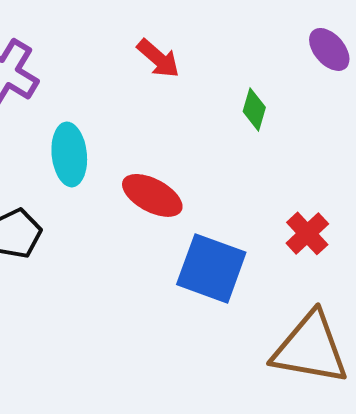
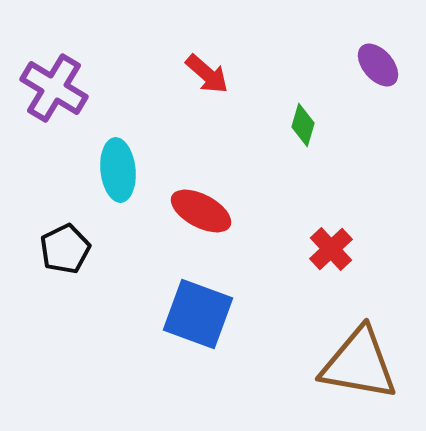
red cross: (307, 233) -> (331, 249), moved
blue square: (211, 268) -> (198, 314), moved

